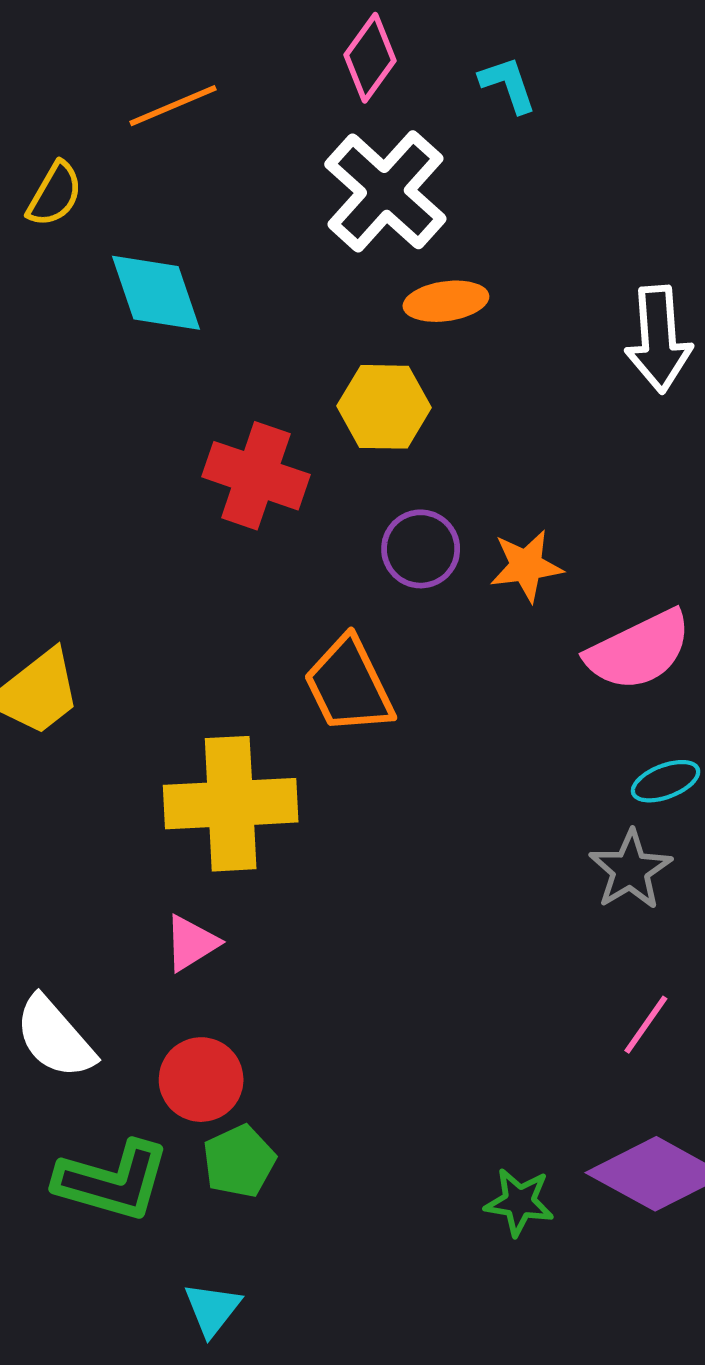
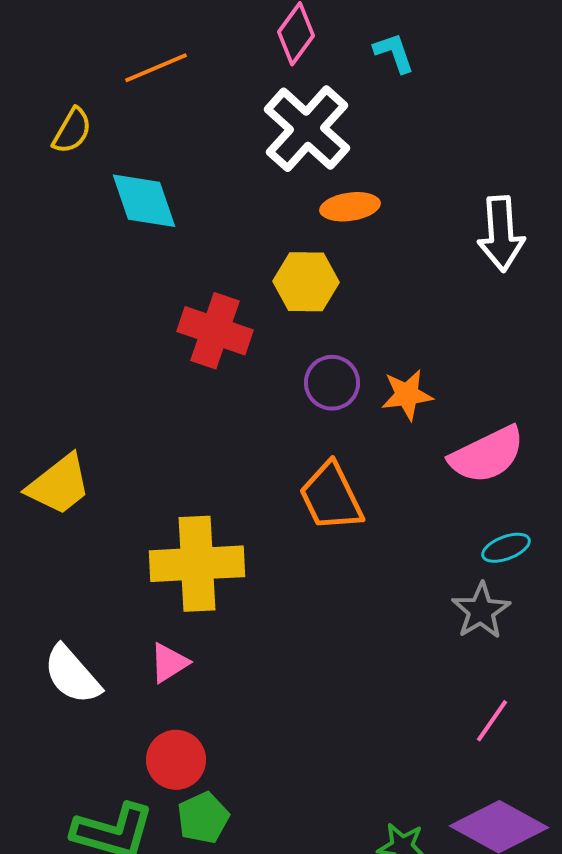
orange trapezoid: (349, 685) -> (331, 497), moved
white semicircle: (55, 1037) -> (72, 675), moved

